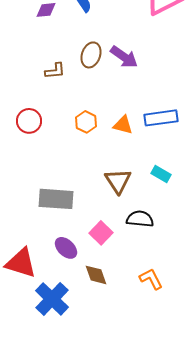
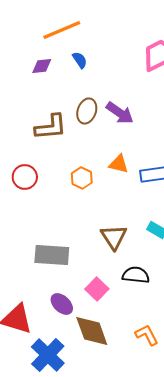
brown L-shape: (55, 71) -> (51, 127), size x1.6
orange triangle: (123, 125) -> (119, 164), moved
brown diamond: (96, 275) -> (92, 331), size x1.5

